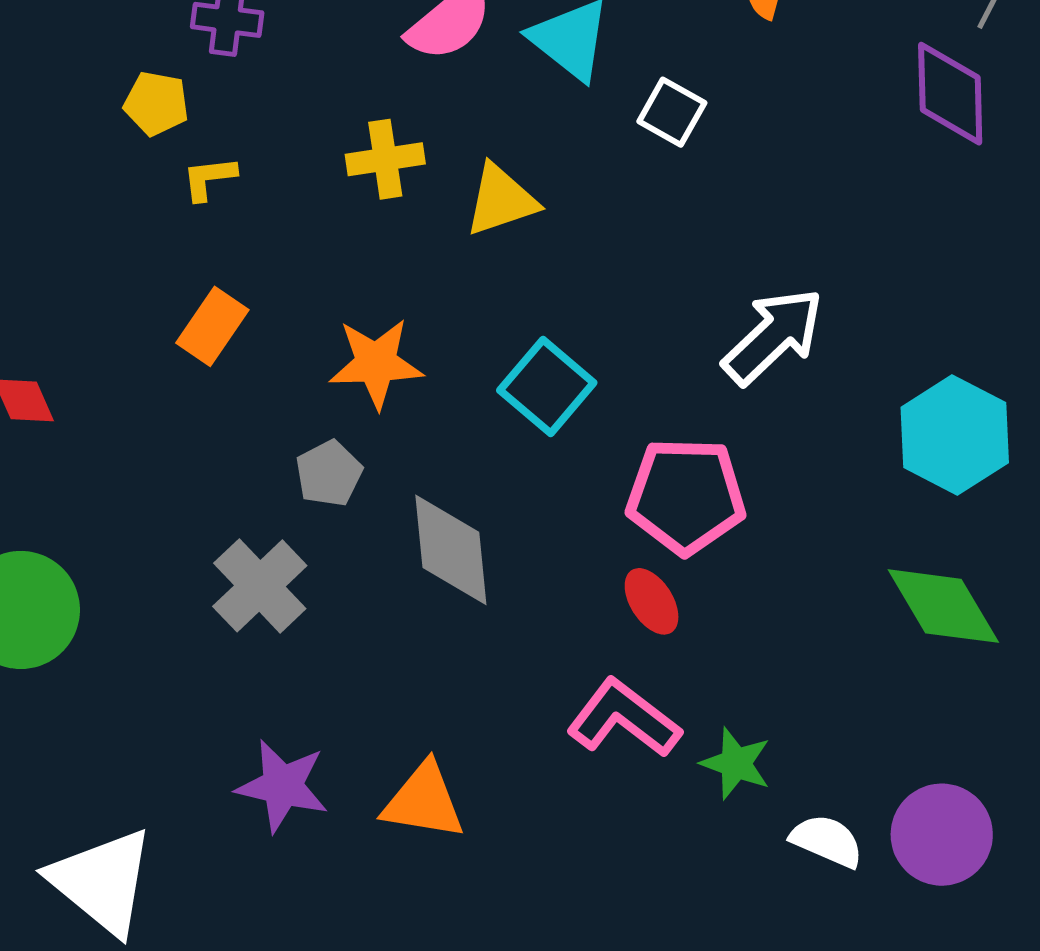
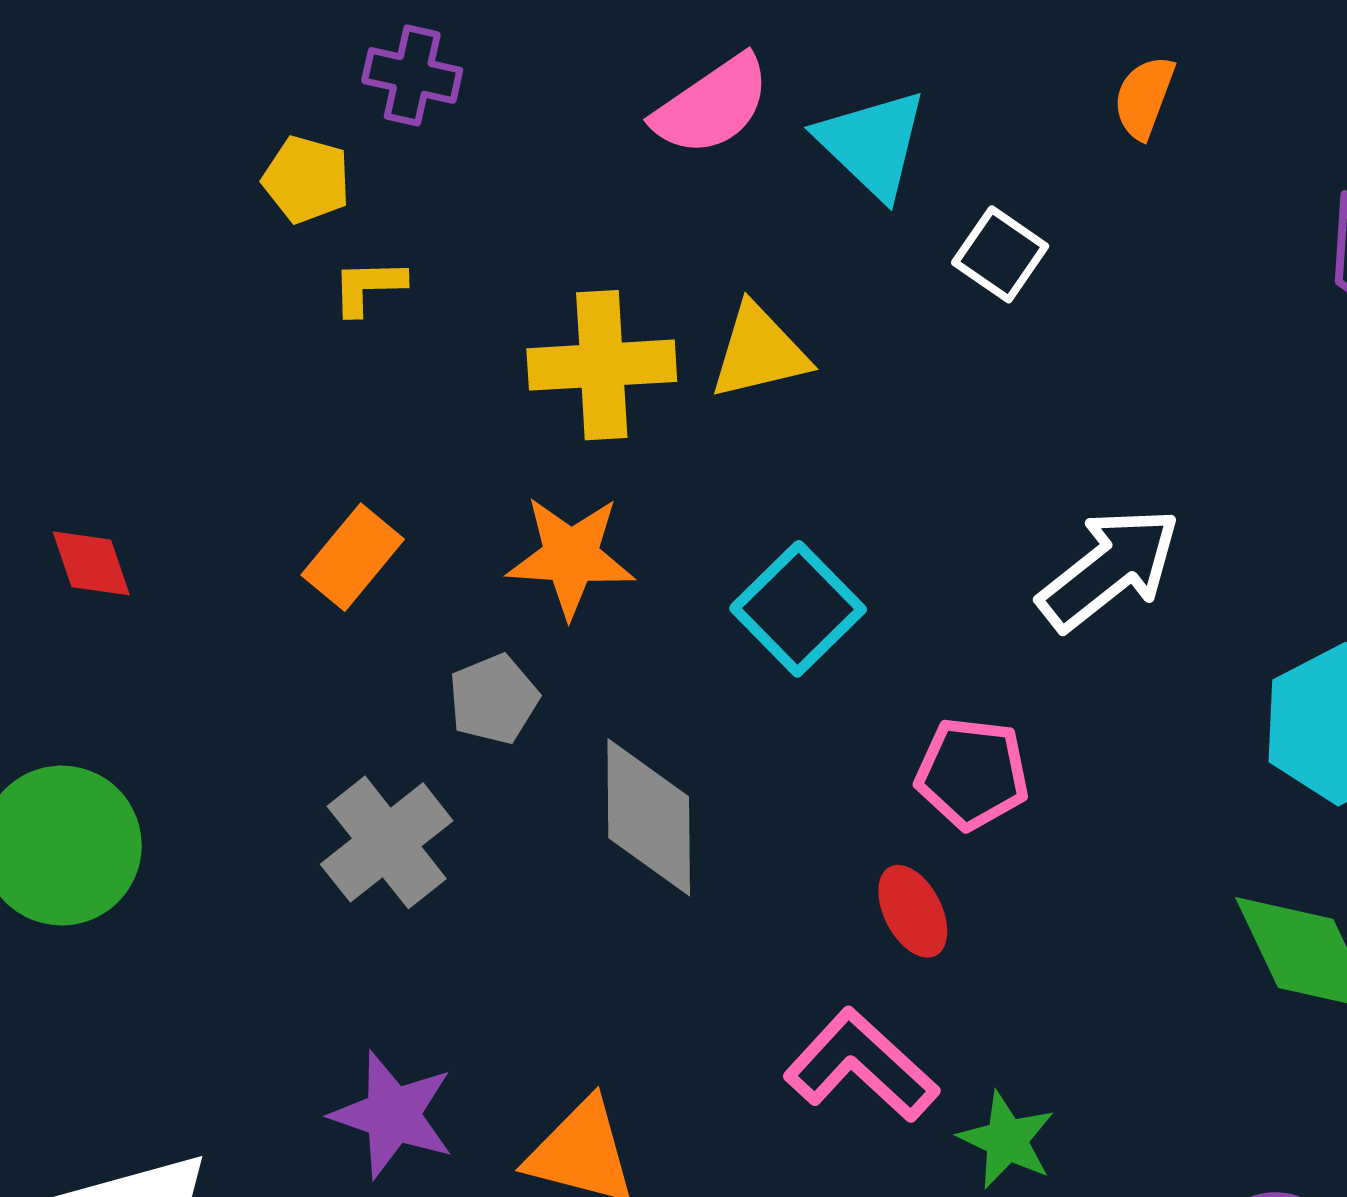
yellow cross: (385, 159) -> (602, 365), moved, size x1.4
orange rectangle: (212, 326) -> (353, 557), moved
pink pentagon: (686, 496) -> (972, 773), size x0.7

